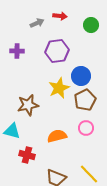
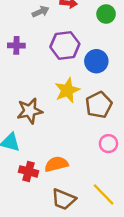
blue circle: (81, 76) -> (96, 61), moved
pink circle: (86, 128) -> (108, 144), moved
orange semicircle: (57, 136) -> (56, 164), moved

